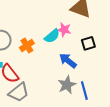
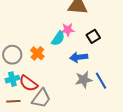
blue arrow: (68, 61) -> (79, 57), turned -30
gray star: (67, 85) -> (84, 80), turned 30

